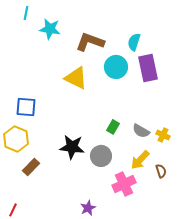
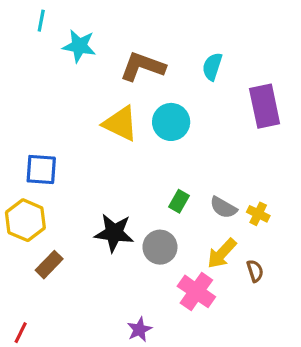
cyan circle: (116, 67) -> (171, 122), moved
purple rectangle: (148, 68) -> (265, 106), moved
pink cross: (124, 184) -> (196, 291), turned -30

